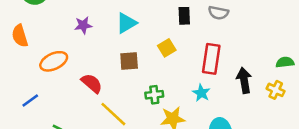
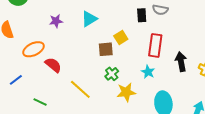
black rectangle: (184, 16) -> (142, 15), moved
brown square: (129, 61) -> (106, 49), moved
red semicircle: (92, 83) -> (53, 65), moved
green cross: (154, 95) -> (112, 74), turned -32

